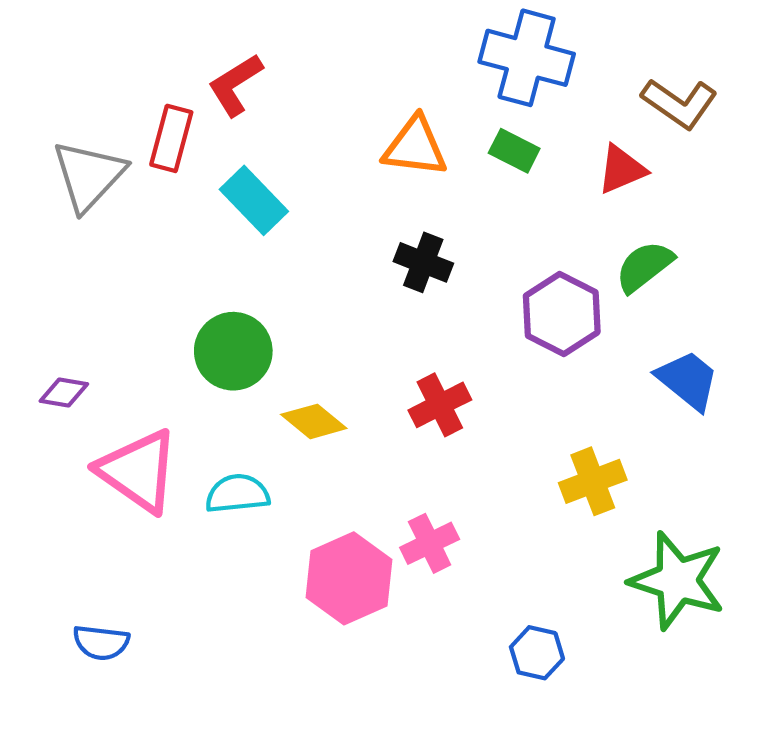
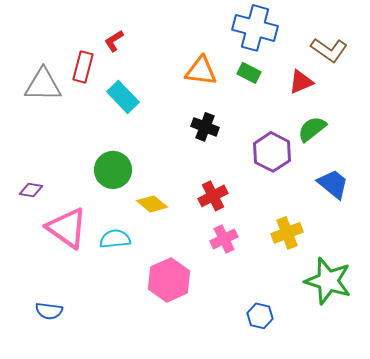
red L-shape: (235, 85) -> (114, 41), size x0.7
gray triangle: (89, 176) -> (43, 85), turned 48
pink cross: (430, 543) -> (224, 239), moved

